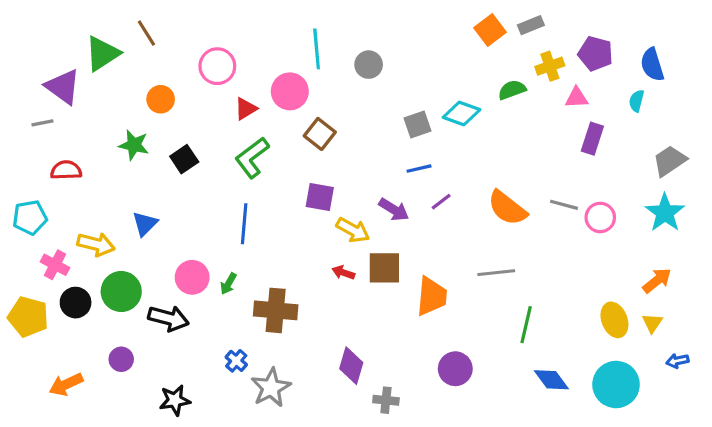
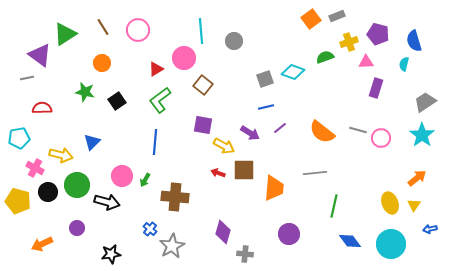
brown line: (146, 33) -> (103, 27), moved
pink circle: (217, 66) -> (138, 30), moved

